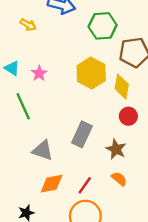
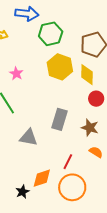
green hexagon: (103, 26) -> (51, 34), moved
orange diamond: (52, 184) -> (42, 178), moved

